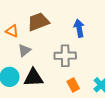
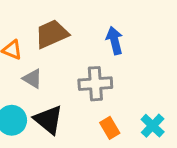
gray triangle: (24, 50) -> (32, 79), turned -48
black triangle: (33, 78) -> (48, 120), turned 45

